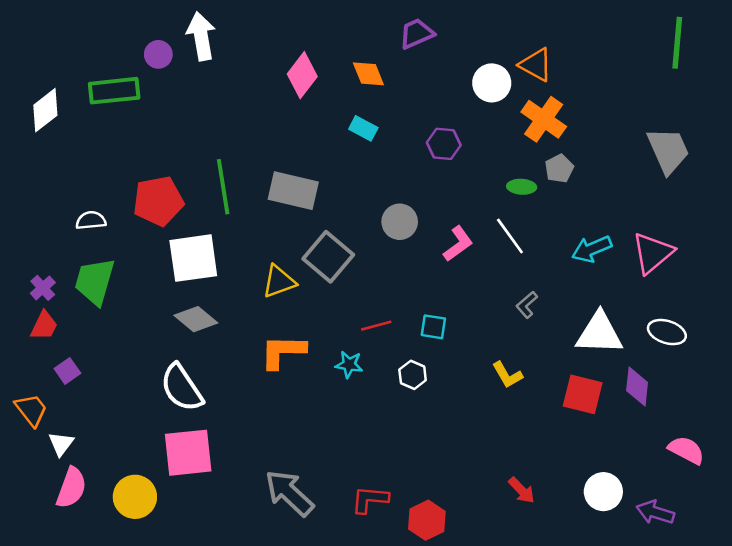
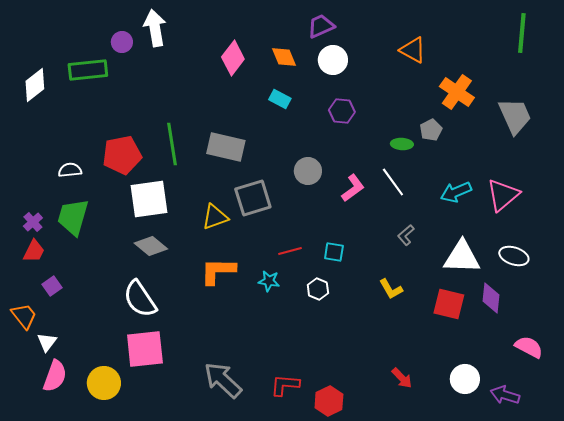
white circle: (492, 83) -> (333, 60), moved
orange cross: (544, 119) -> (457, 92), moved
gray square: (328, 257) -> (253, 198), turned 33

